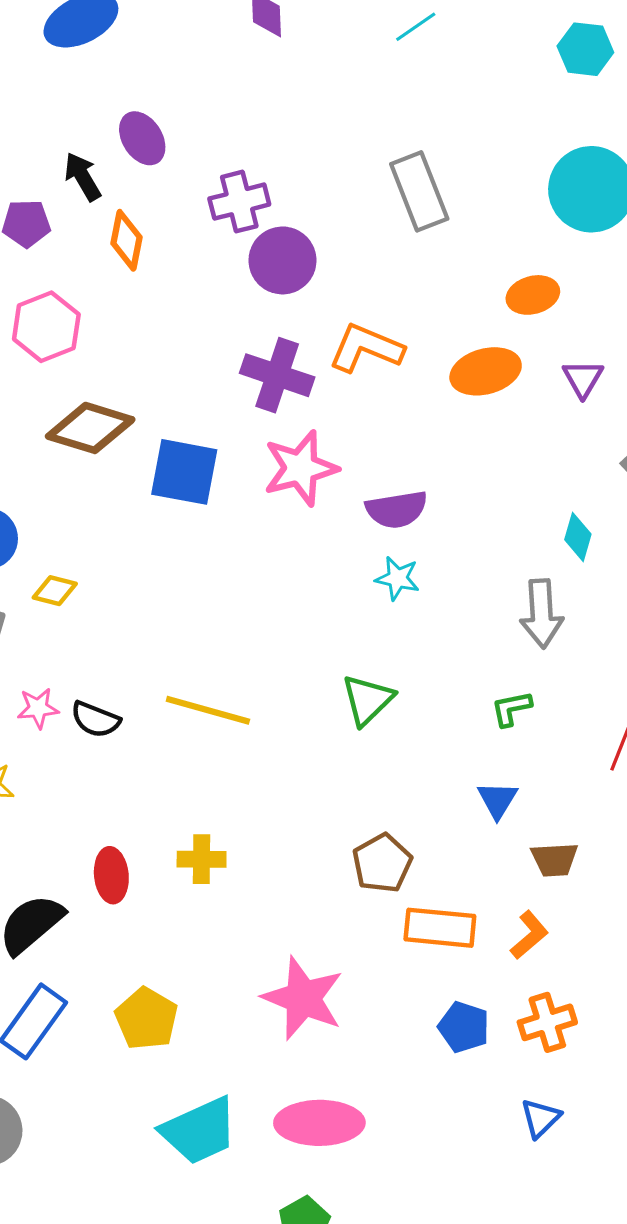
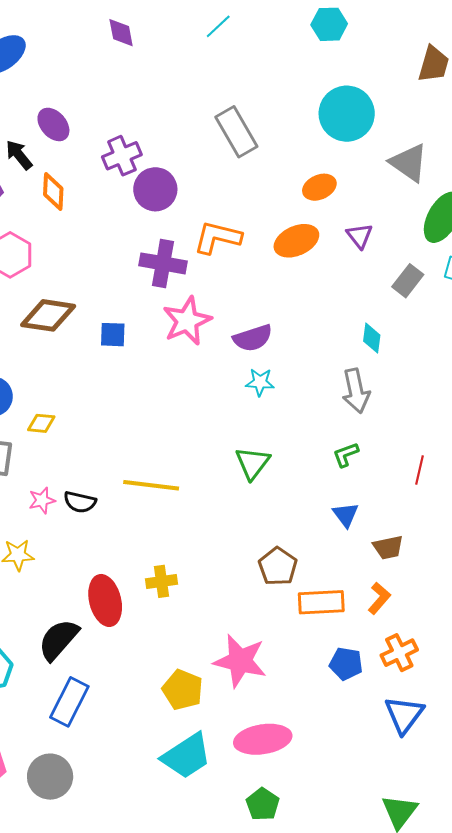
blue square: (184, 472) -> (113, 335), size x0.6
red ellipse: (111, 875) -> (105, 600), size x1.4
yellow pentagon: (146, 1019) -> (183, 690), moved
blue triangle: (541, 1118) -> (404, 715), size x1.5

